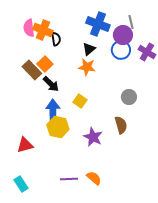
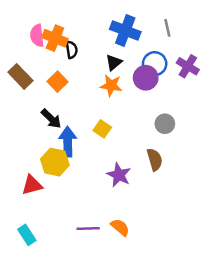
purple circle: (123, 35) -> (146, 78), moved
brown rectangle: (32, 70) -> (20, 76), moved
black arrow: (51, 84) -> (51, 119), moved
yellow hexagon: (58, 127) -> (55, 162), moved

